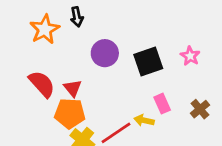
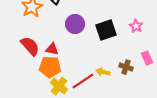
red triangle: (73, 88) -> (52, 49), turned -40
pink rectangle: (162, 104) -> (147, 58), moved
brown cross: (200, 109) -> (126, 67), moved, turned -32

